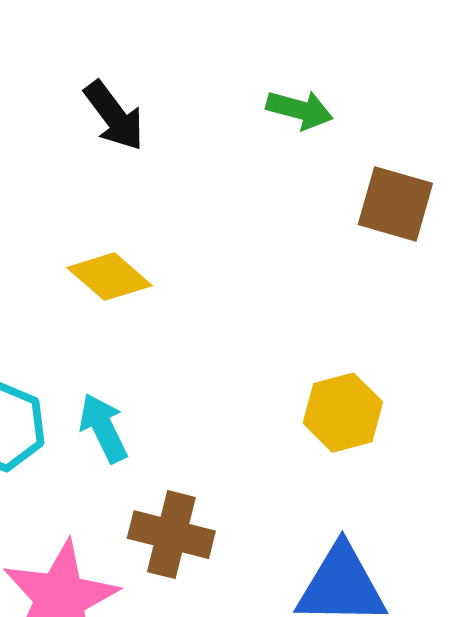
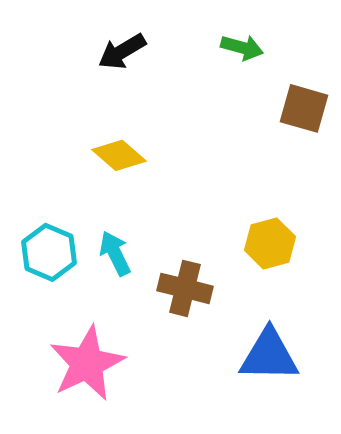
black arrow: (114, 116) -> (122, 51), turned 96
brown cross: (171, 535) -> (185, 288), moved

